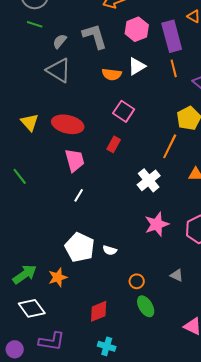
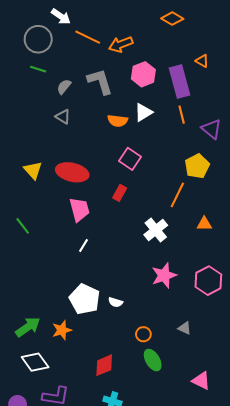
gray triangle: (59, 70) -> (63, 117), size x0.6

